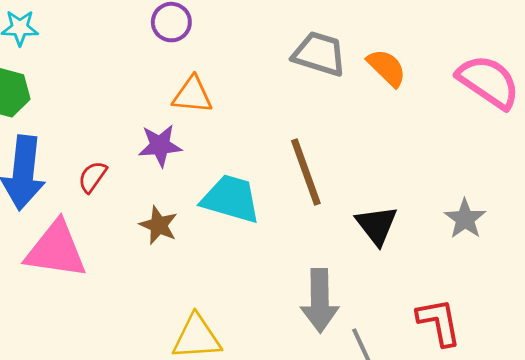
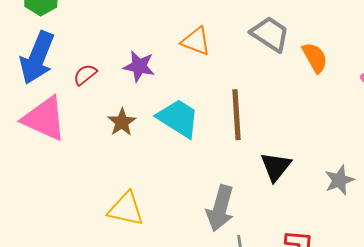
orange triangle: (192, 95) -> (196, 41), moved

